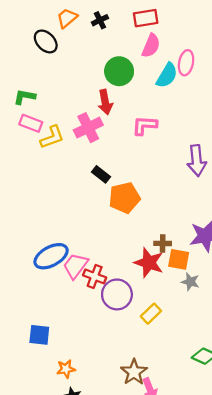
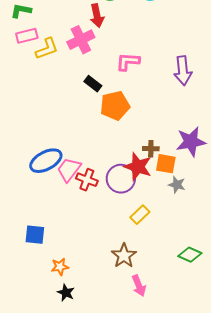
pink rectangle: (31, 123) -> (27, 36), turned -35
pink L-shape: (145, 125) -> (128, 62), moved
purple circle: (117, 294) -> (121, 179), moved
brown star: (134, 372) -> (124, 256), moved

